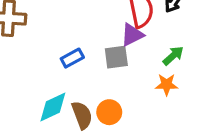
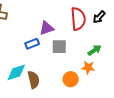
purple triangle: (132, 35) -> (47, 28), moved
orange circle: (109, 112) -> (71, 79), moved

